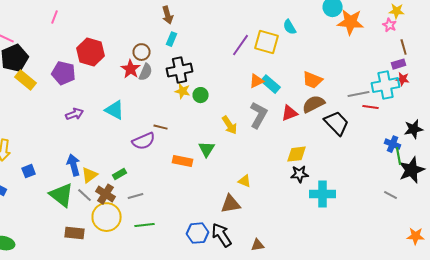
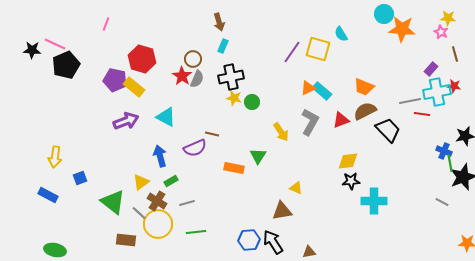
purple rectangle: (399, 64) -> (431, 69), moved, turned -32
yellow rectangle: (26, 80) -> (134, 87), moved
purple arrow: (75, 114) -> (126, 121), size x1.4
blue arrow: (74, 165) -> (160, 156), moved
gray line: (85, 195) -> (139, 213), moved

